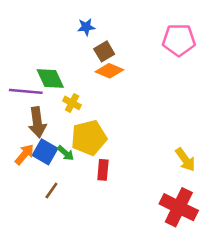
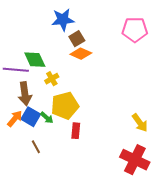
blue star: (86, 27) -> (63, 20), size x1.6
yellow cross: (72, 103) -> (52, 79), turned 32
brown line: (51, 190) -> (36, 147), turned -64

